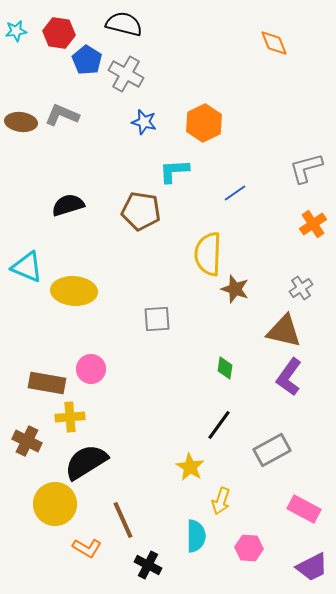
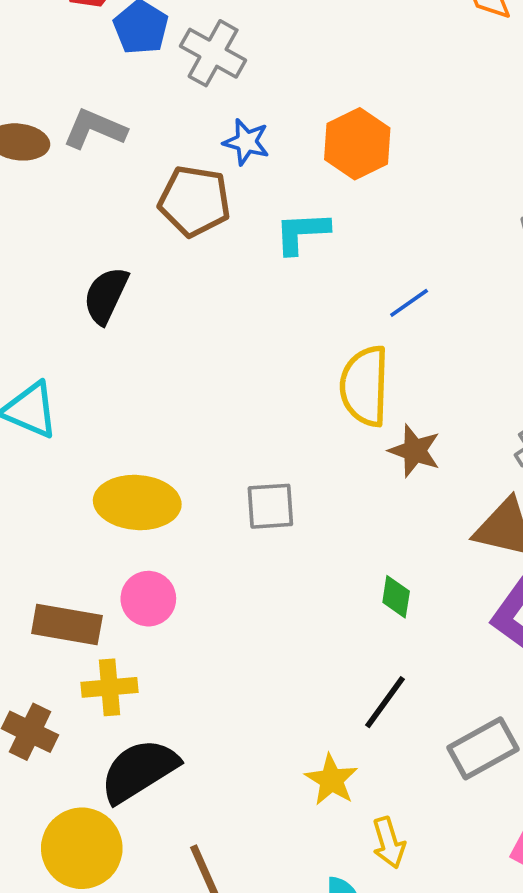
blue line: (235, 193) -> (409, 303), moved
black semicircle: (68, 205) -> (106, 295), turned -48
brown pentagon: (141, 211) -> (195, 201), moved
yellow ellipse: (74, 291) -> (137, 502), moved
yellow arrow: (221, 501) -> (389, 843), turned -36

